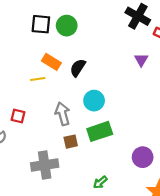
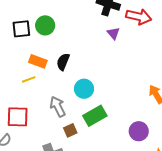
purple triangle: (141, 60) -> (113, 33), moved
red square: (18, 116) -> (18, 117), size x1.6

